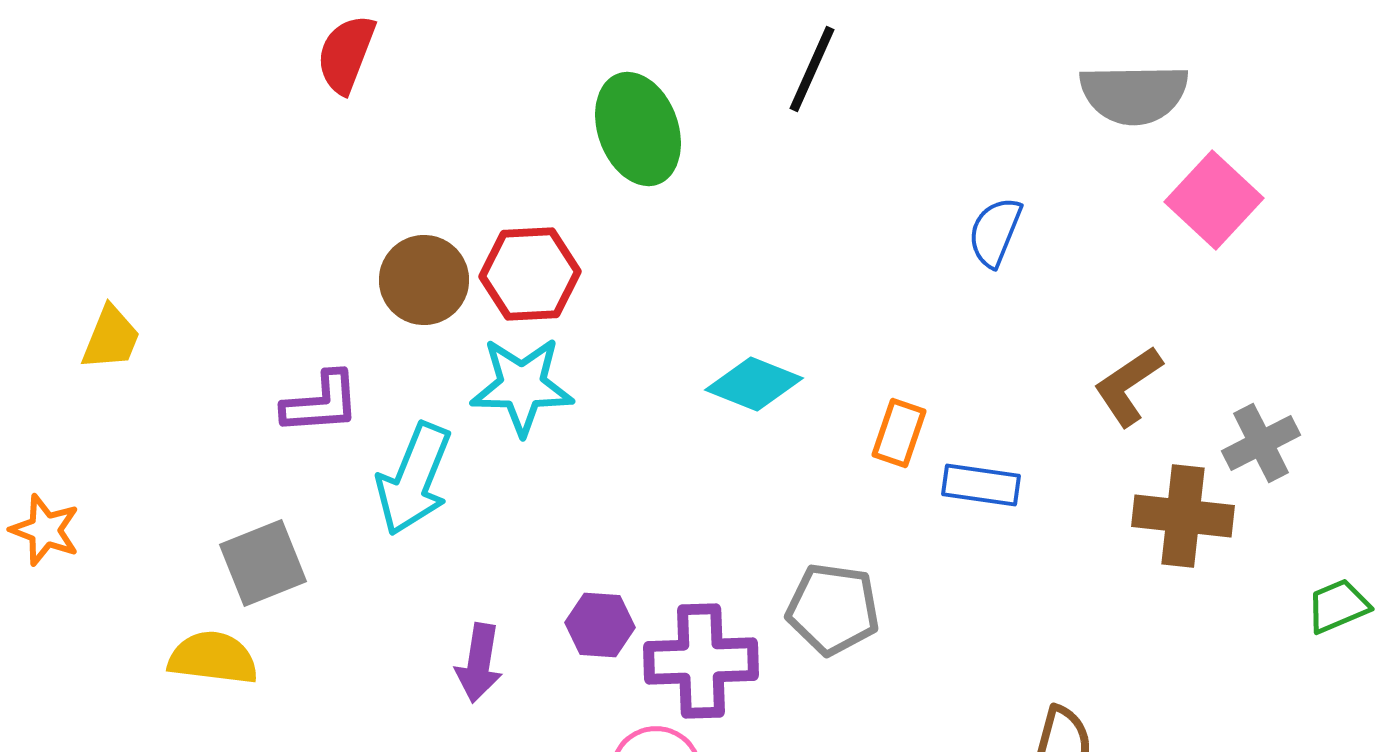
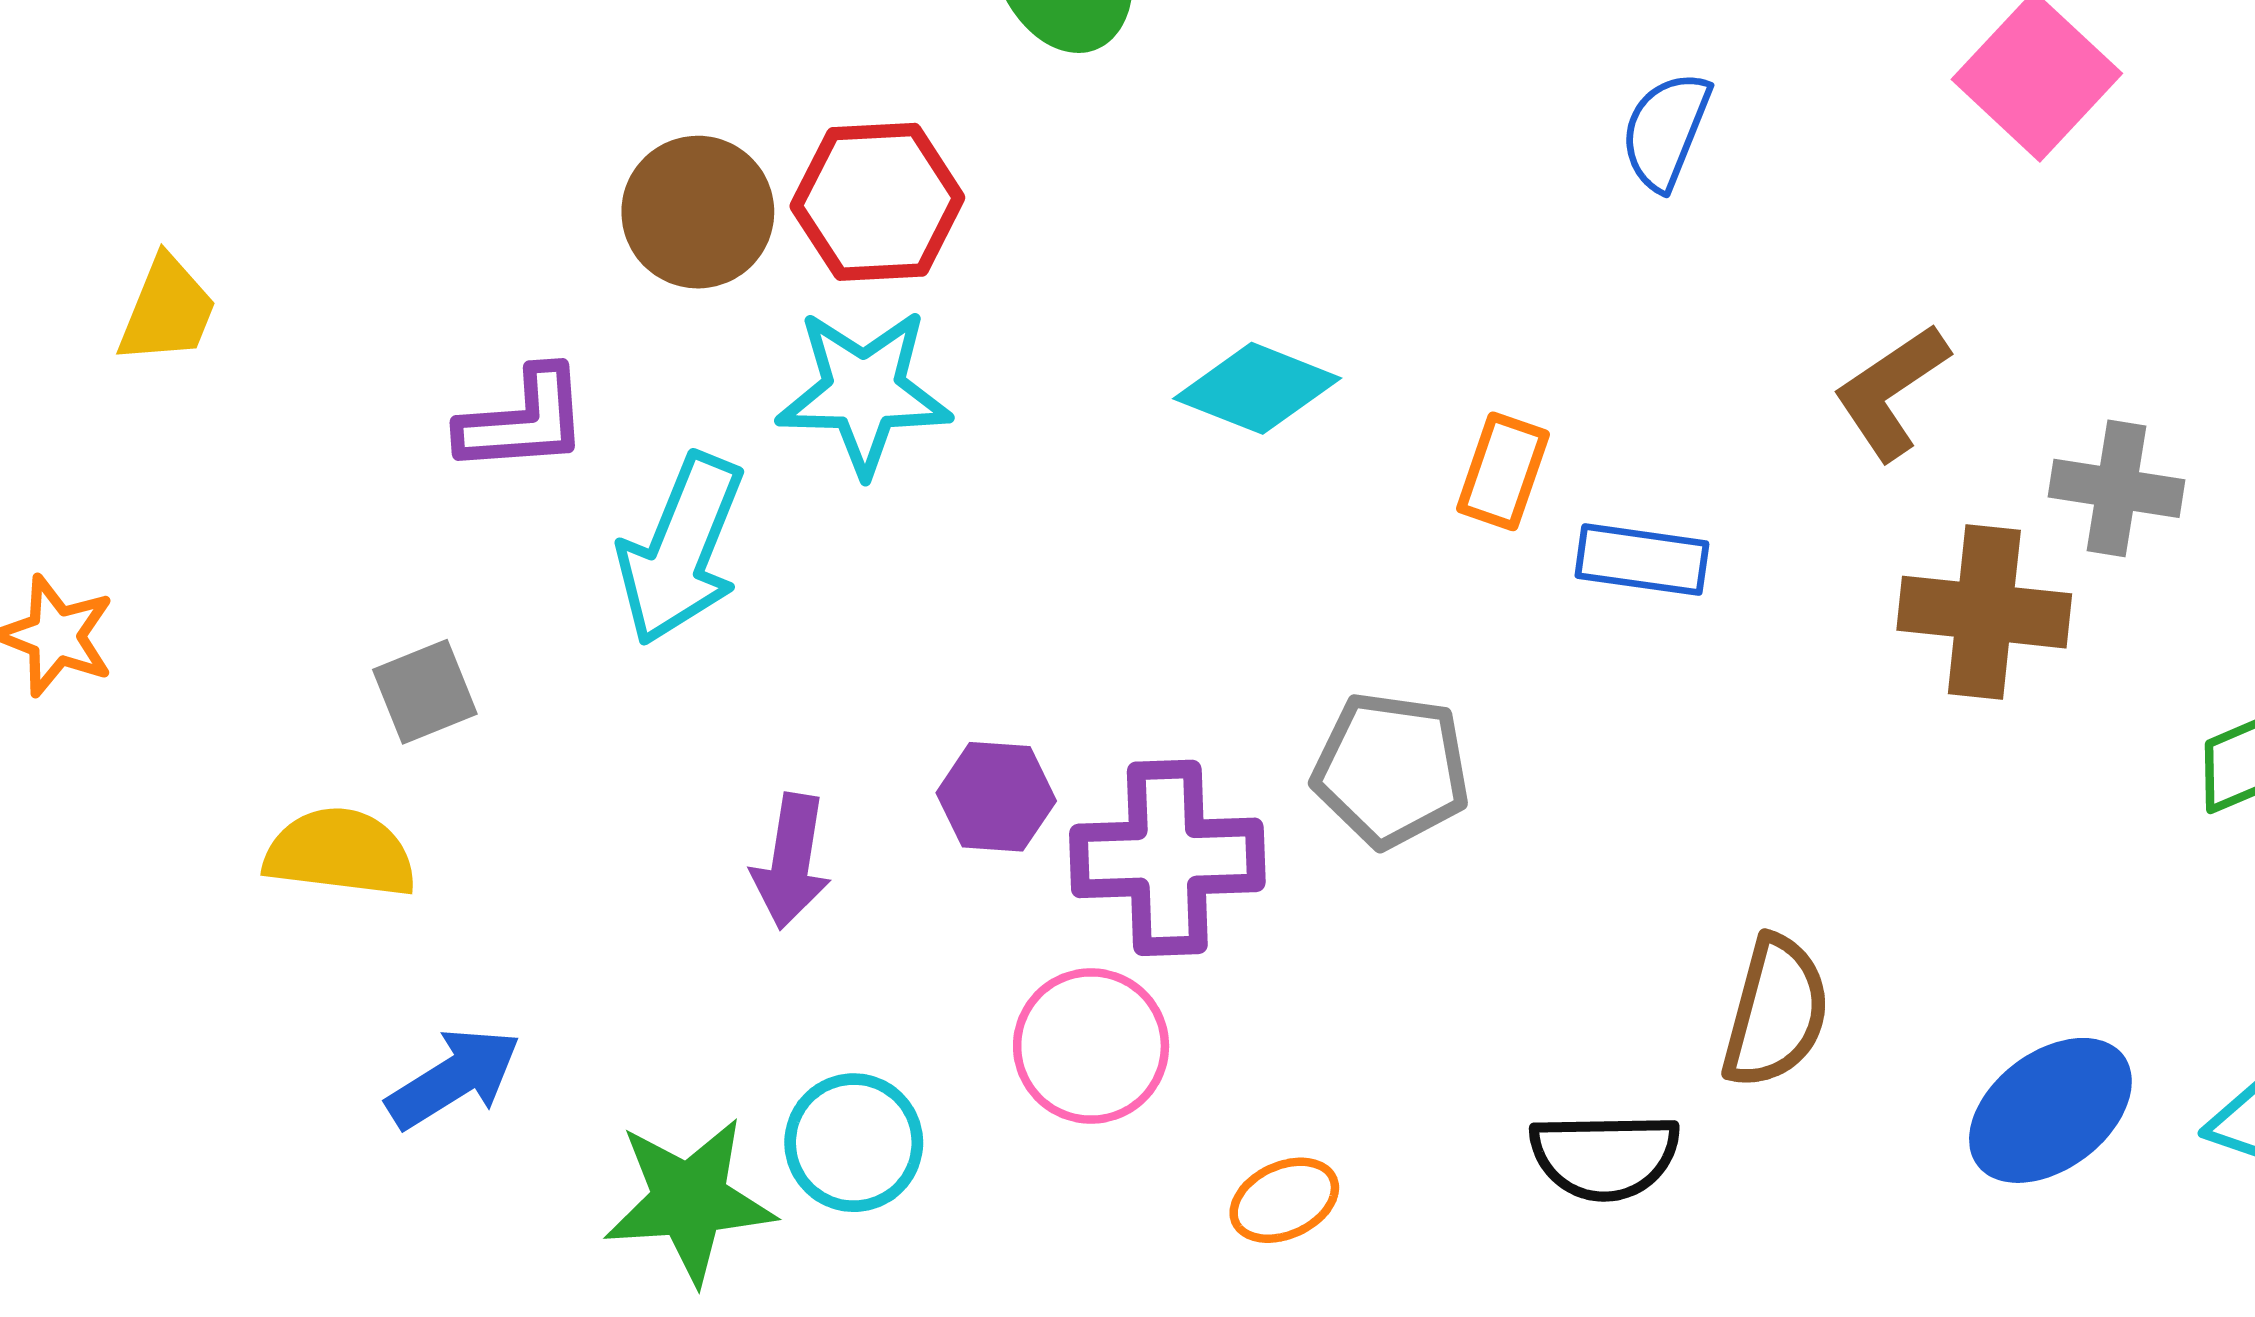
gray cross: (1261, 443) -> (2117, 488), turned 36
gray square: (263, 563) -> (425, 692), size x0.7

